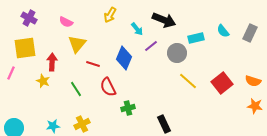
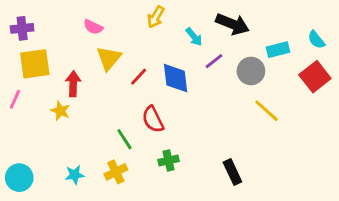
purple cross: (29, 18) -> (22, 28), moved, turned -35
blue diamond: (124, 58) -> (176, 78), turned -30
red line: (93, 64) -> (139, 77), moved, turned -64
red square: (222, 83) -> (315, 77), moved
green line: (76, 89) -> (124, 139), moved
green cross: (128, 108) -> (168, 161), moved

